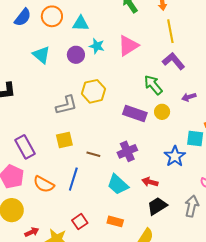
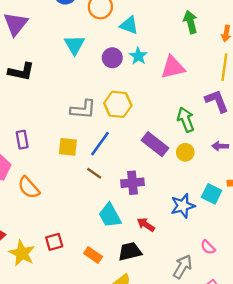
purple rectangle: (25, 147) -> (22, 140), size x0.7
blue line: (73, 179) -> (100, 144), moved
black trapezoid: (157, 206) -> (130, 251), moved

